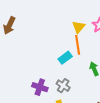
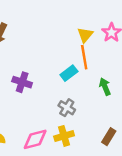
purple cross: (40, 87) -> (22, 82), moved

